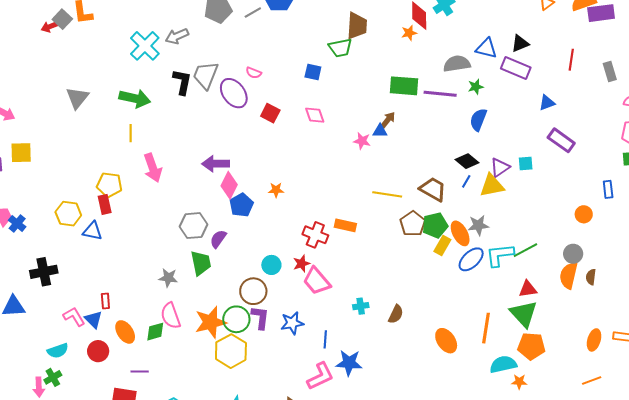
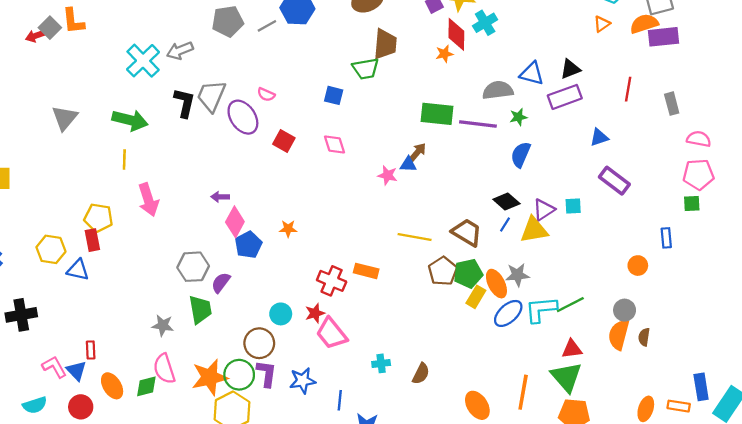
purple rectangle: (516, 68) -> (565, 97), turned -44
purple arrow: (216, 164) -> (220, 197), size x0.6

